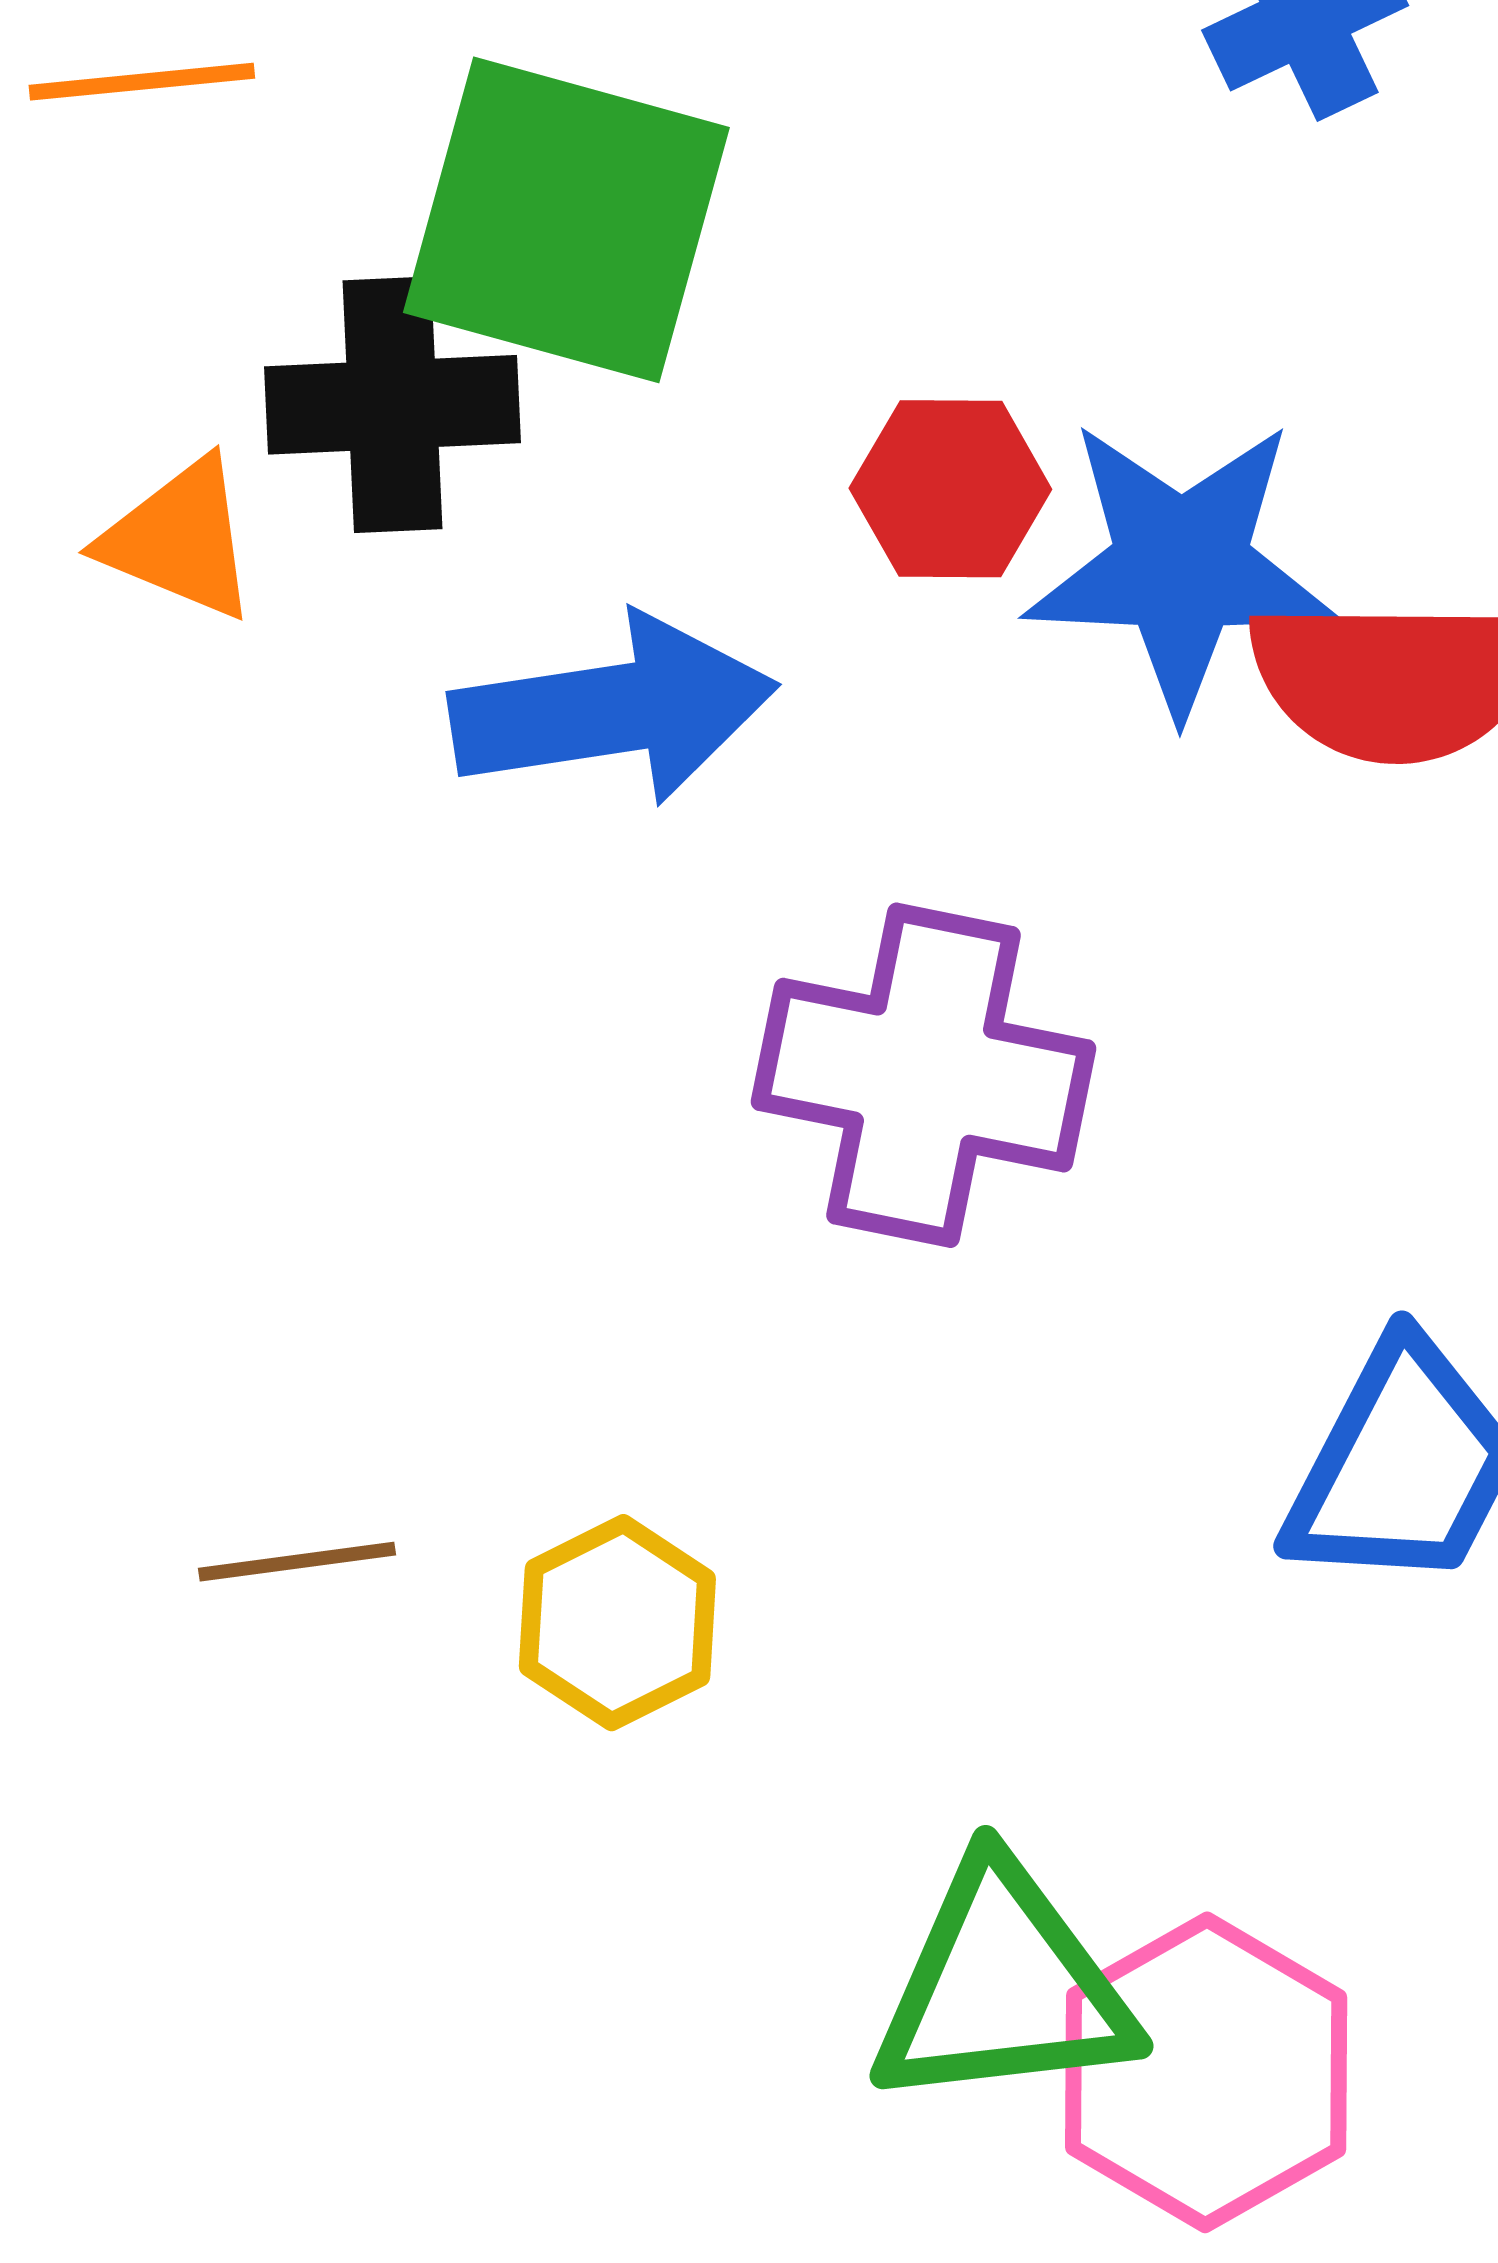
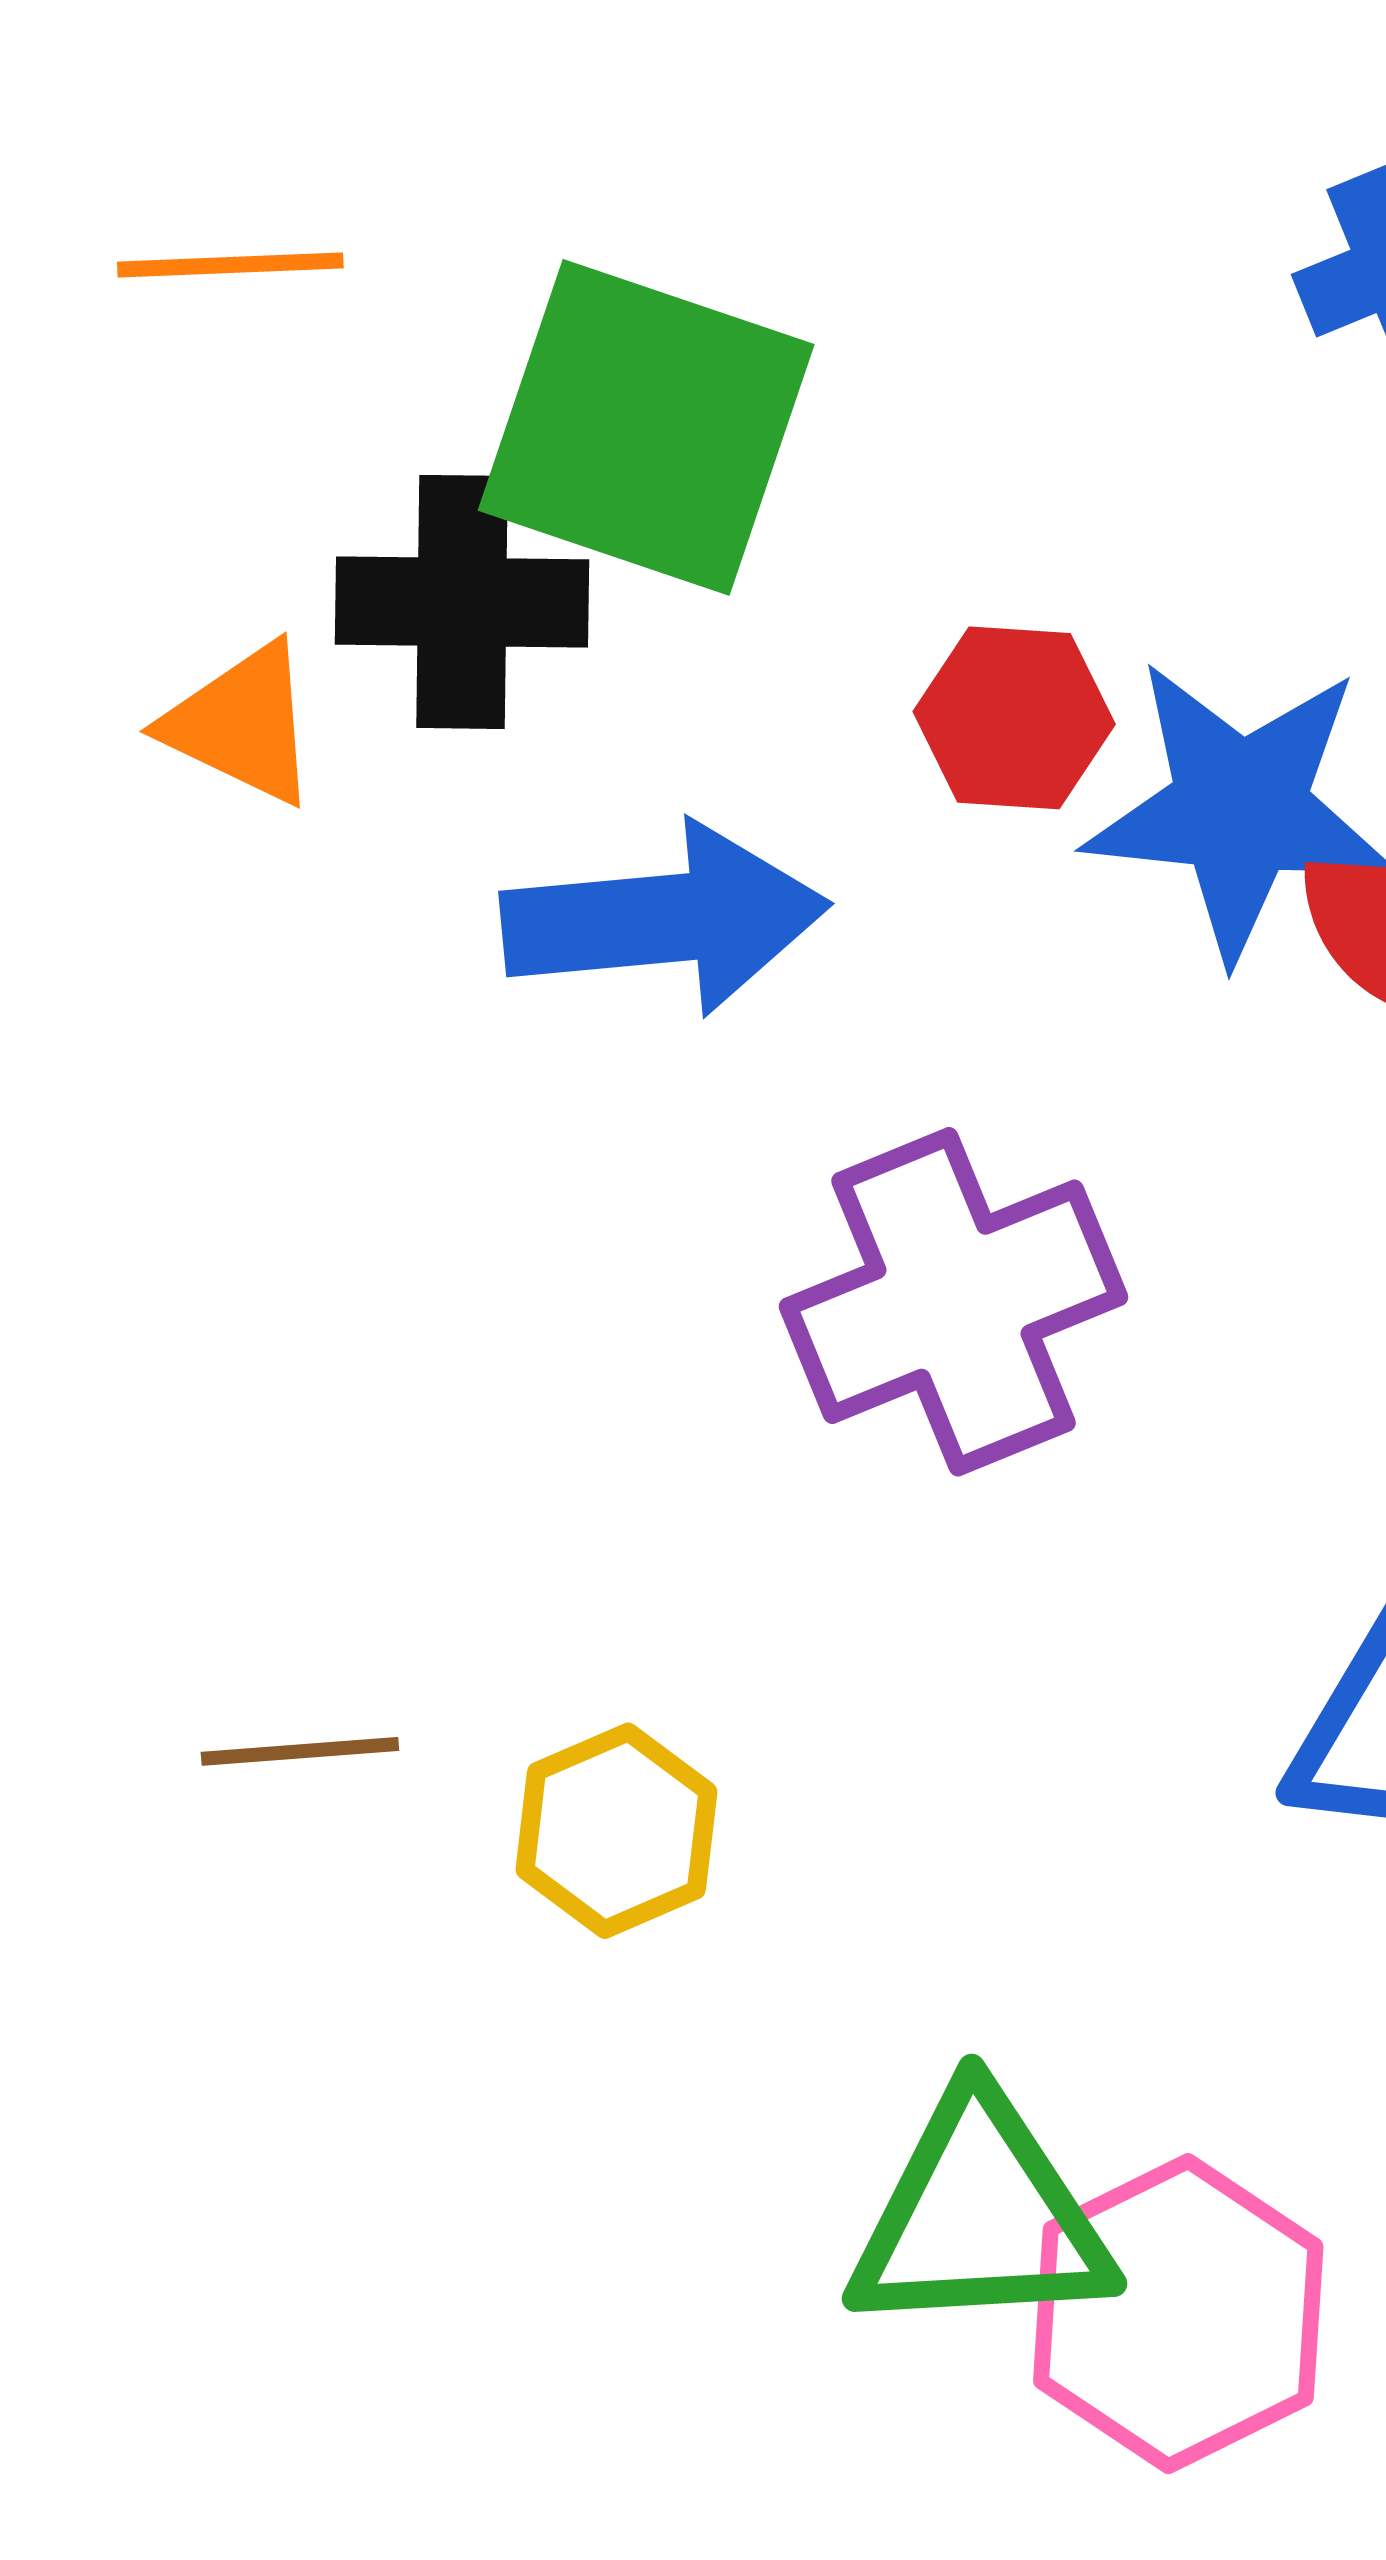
purple cross: (923, 1075) -> (953, 1302), turned -37

